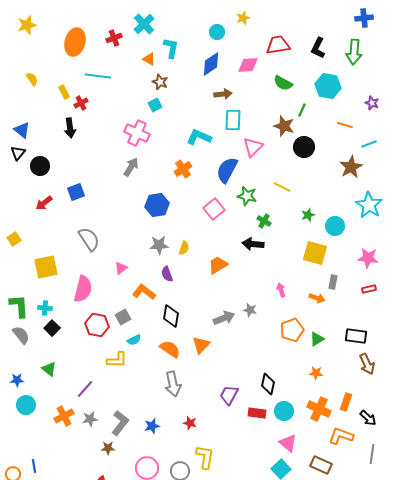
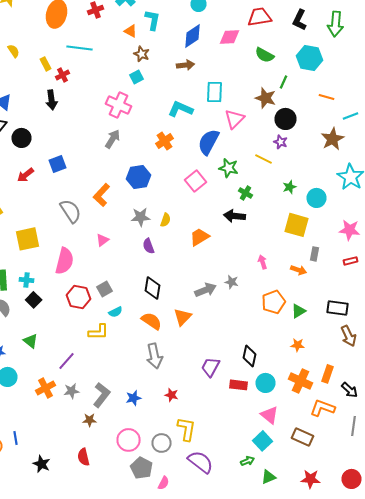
brown arrow: (223, 94) -> (186, 65), moved
purple star: (372, 103) -> (280, 142), moved
orange L-shape: (144, 292) -> (102, 195), moved, turned -85

